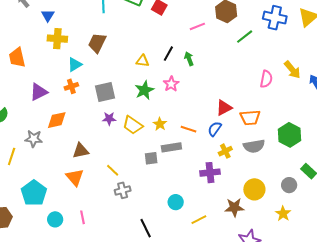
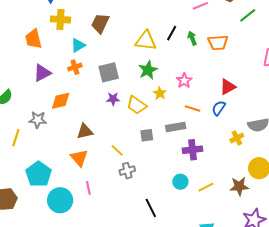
orange trapezoid: (17, 57) -> (33, 39), moved
yellow triangle: (142, 61) -> (146, 41), size x1.6
pink star: (171, 84) -> (184, 81), moved
orange trapezoid: (250, 118) -> (218, 43), moved
yellow star: (160, 124) -> (160, 93), moved
yellow cross: (225, 151) -> (237, 138), moved
gray square: (151, 158) -> (147, 135), moved
purple cross: (210, 173) -> (193, 150), moved
pink line: (83, 217) -> (88, 188), moved
cyan circle: (55, 219) -> (60, 200), size x1.6
yellow line: (199, 220) -> (206, 187), moved

